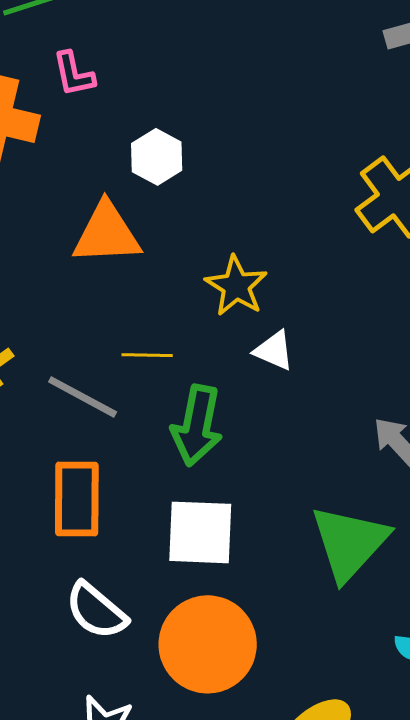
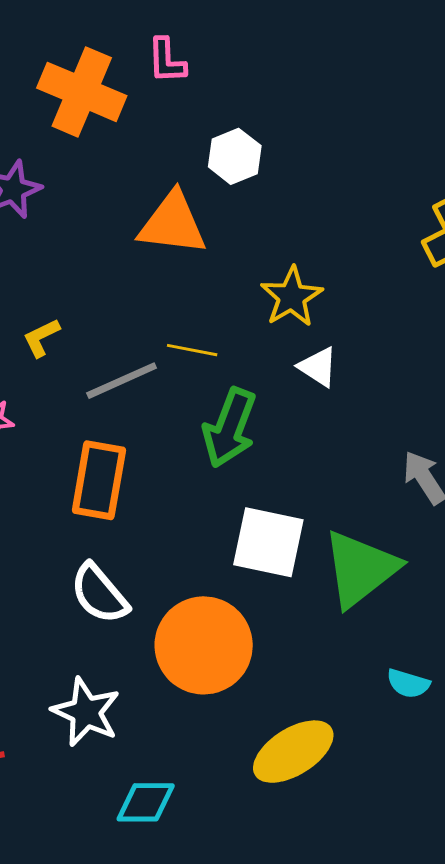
gray line: (83, 397) -> (122, 381), turned -62
white square: (200, 532) -> (268, 542), moved

